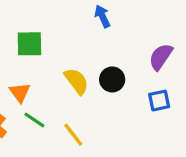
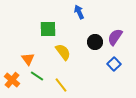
green square: (29, 44) -> (48, 29), moved
black circle: (112, 79) -> (95, 42), moved
blue square: (159, 101) -> (114, 64), turned -32

